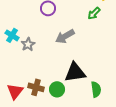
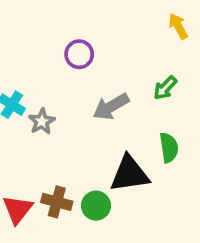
green arrow: (94, 13) -> (165, 88), moved
green semicircle: (96, 89) -> (169, 148), moved

